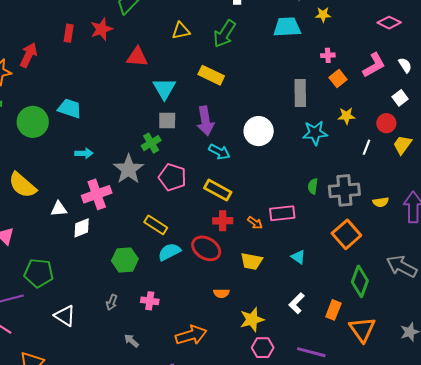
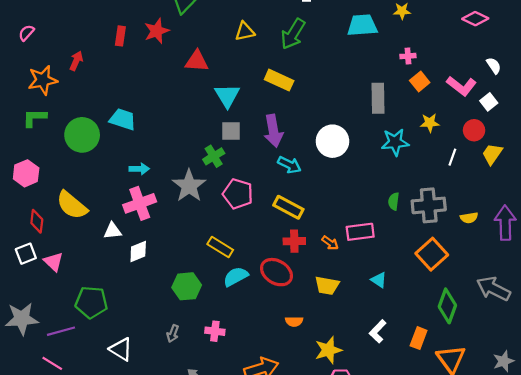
red arrow: (29, 55) -> (76, 61), size x0.7
pink L-shape: (374, 65) -> (461, 86), moved, turned 68
pink cross: (97, 194) -> (140, 203), moved

